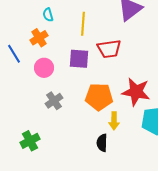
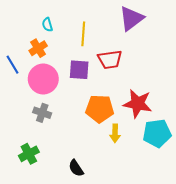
pink circle: (44, 68) -> (43, 79), size x1.5
gray cross: (54, 101) -> (42, 113), moved, turned -36
black semicircle: (102, 143) -> (76, 168), moved, turned -36

